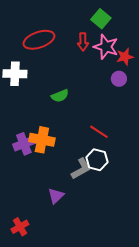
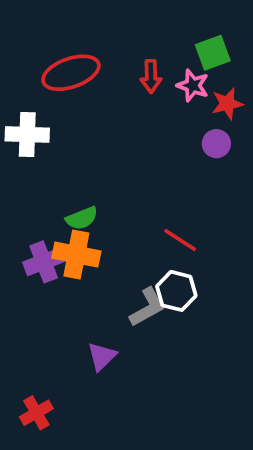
green square: (101, 19) -> (213, 53), moved, turned 30
pink star: (106, 47) -> (193, 85), size x0.7
green semicircle: (60, 96) -> (82, 218), moved

